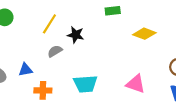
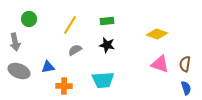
green rectangle: (113, 11) -> (107, 21), moved
black star: (76, 35) -> (107, 45), moved
pink triangle: (136, 84) -> (160, 64), moved

